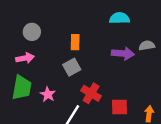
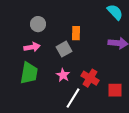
cyan semicircle: (119, 18) -> (115, 12), turned 48
gray square: (72, 67) -> (64, 49), moved
pink star: (48, 94) -> (63, 75), moved

